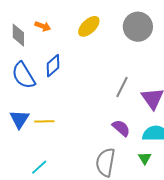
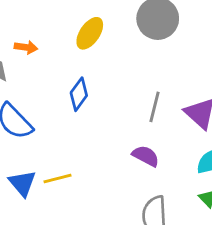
blue diamond: (53, 66) -> (79, 94), moved
purple semicircle: (121, 128) -> (146, 156), moved

